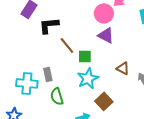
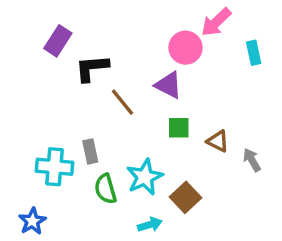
purple triangle: (106, 35) -> (168, 85), moved
green square: (85, 56) -> (179, 128), moved
cyan star: (88, 78) -> (145, 177), moved

